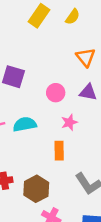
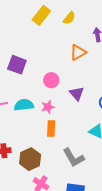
orange triangle: (86, 57) -> (78, 52), turned 36
purple triangle: (88, 92) -> (77, 94), moved, turned 35
pink star: (69, 122) -> (48, 107), moved

